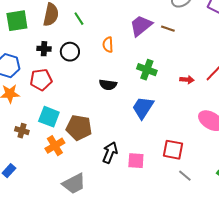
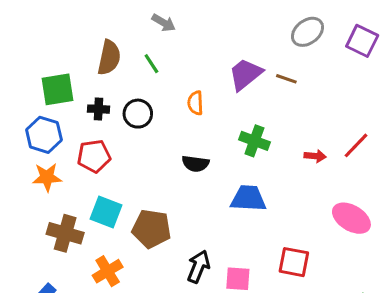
green square: (17, 21) -> (58, 89), moved
blue trapezoid: (143, 108) -> (248, 198), turned 60
brown cross: (22, 131) -> (65, 233), size x1.6
orange cross: (55, 146) -> (108, 271), moved

